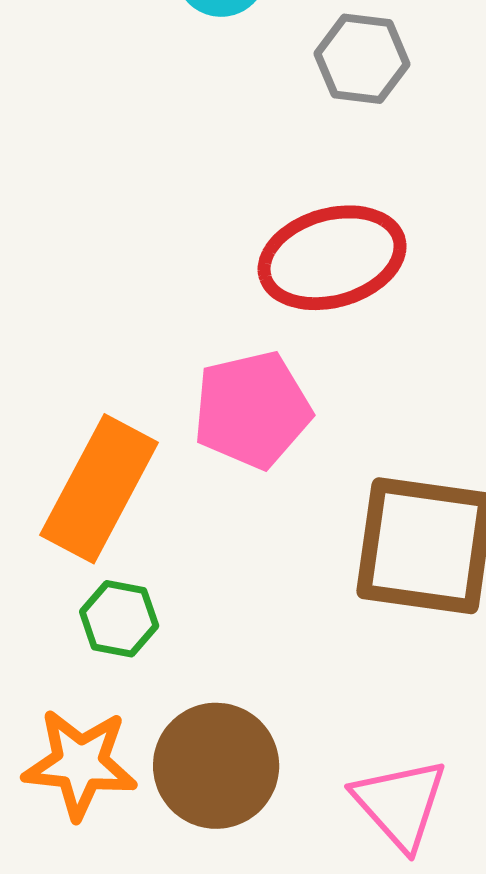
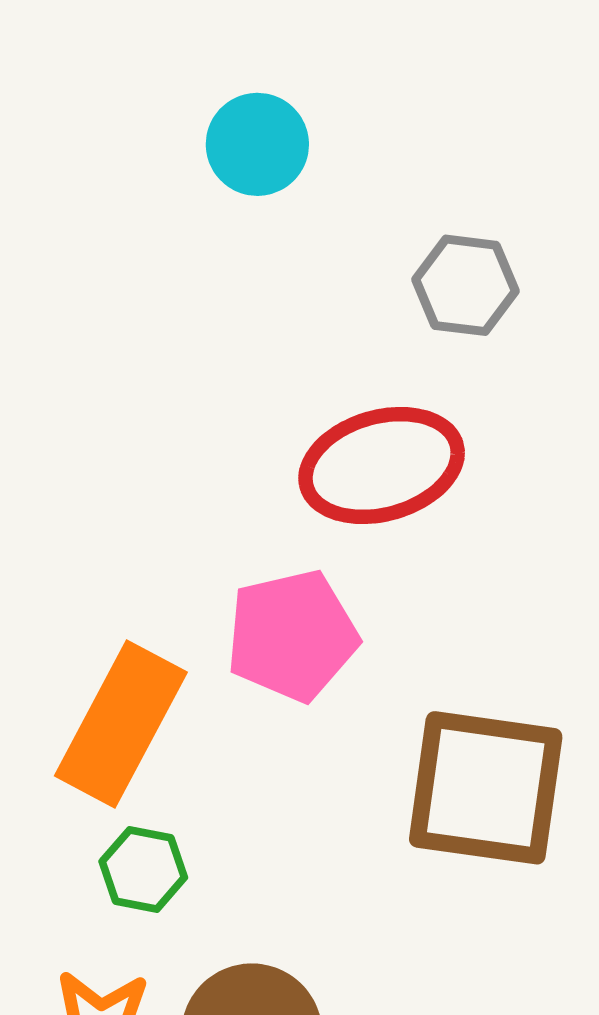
gray hexagon: (362, 59) -> (466, 285), moved

